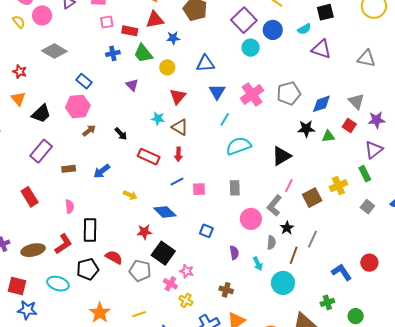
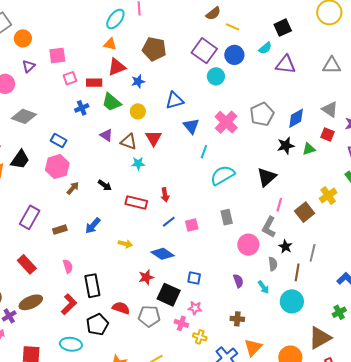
black trapezoid: (41, 114) -> (20, 160), moved
brown triangle: (180, 127) -> (129, 142), moved
blue square: (206, 231) -> (194, 278), moved
brown ellipse: (33, 250) -> (31, 302), moved

